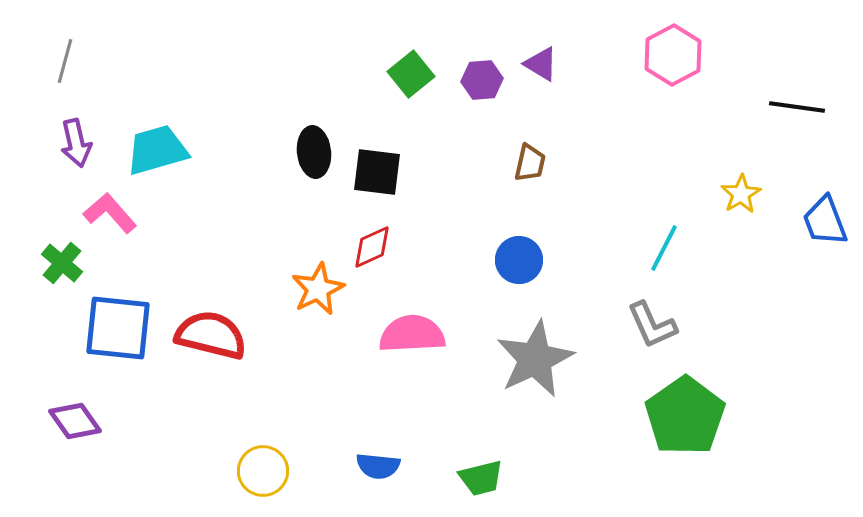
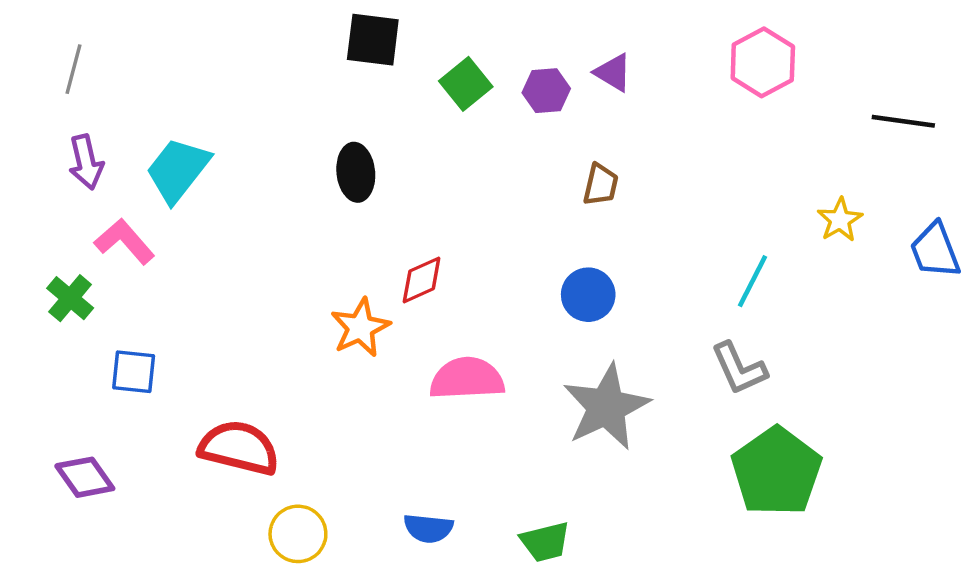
cyan trapezoid: (157, 150) -> (178, 170), turned -36
black square: (377, 172) -> (373, 40), moved
blue square: (118, 328) -> (134, 372), size x0.6
red semicircle: (211, 335) -> (239, 448), moved

